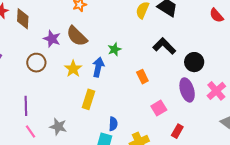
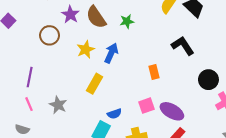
green star: (114, 49) -> (127, 21), moved
black circle: (194, 62) -> (208, 80), moved
purple ellipse: (187, 90) -> (172, 111), moved, turned -55
pink square: (159, 108) -> (146, 106), moved
blue semicircle: (113, 124) -> (114, 114), turned 56

